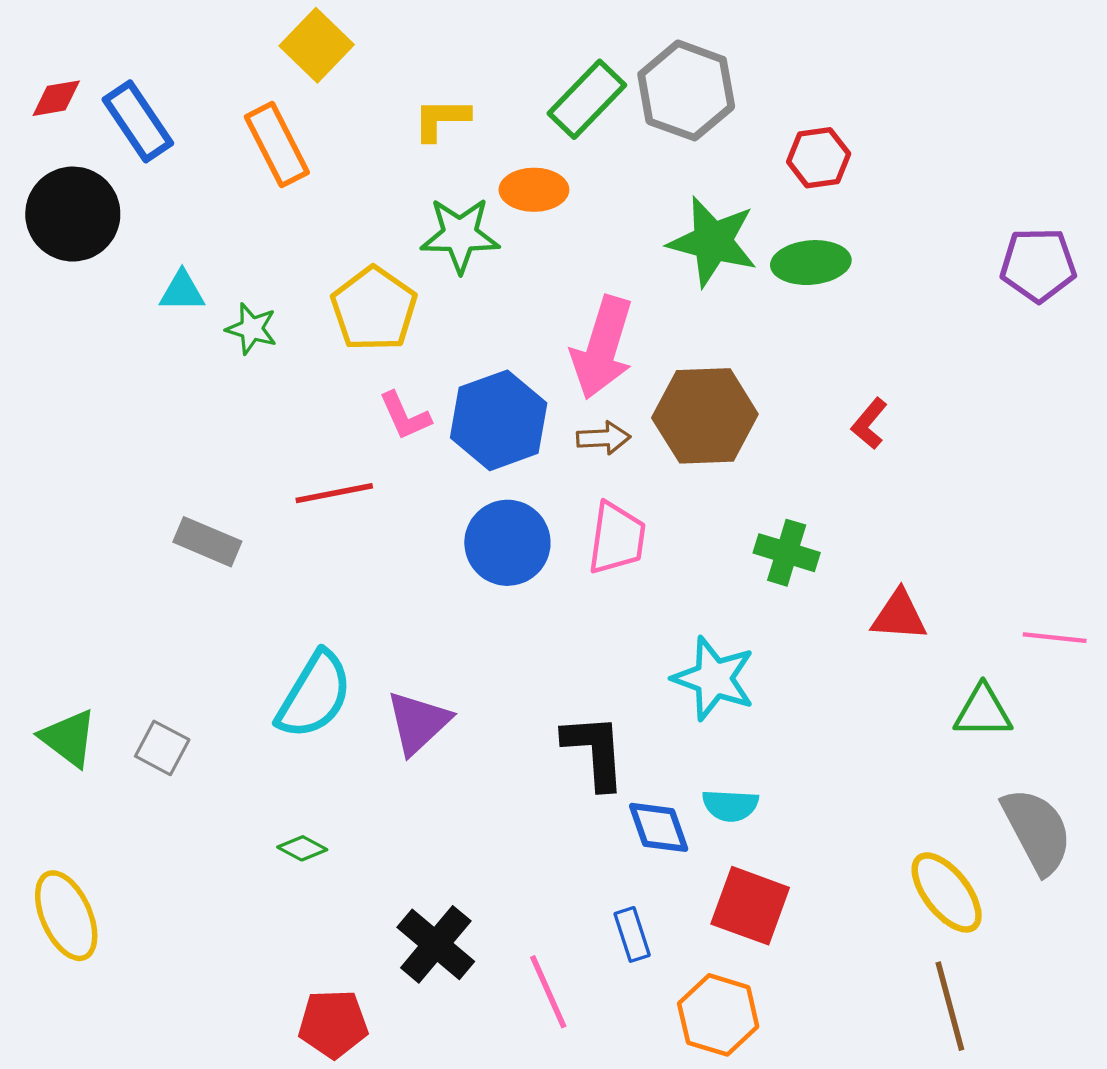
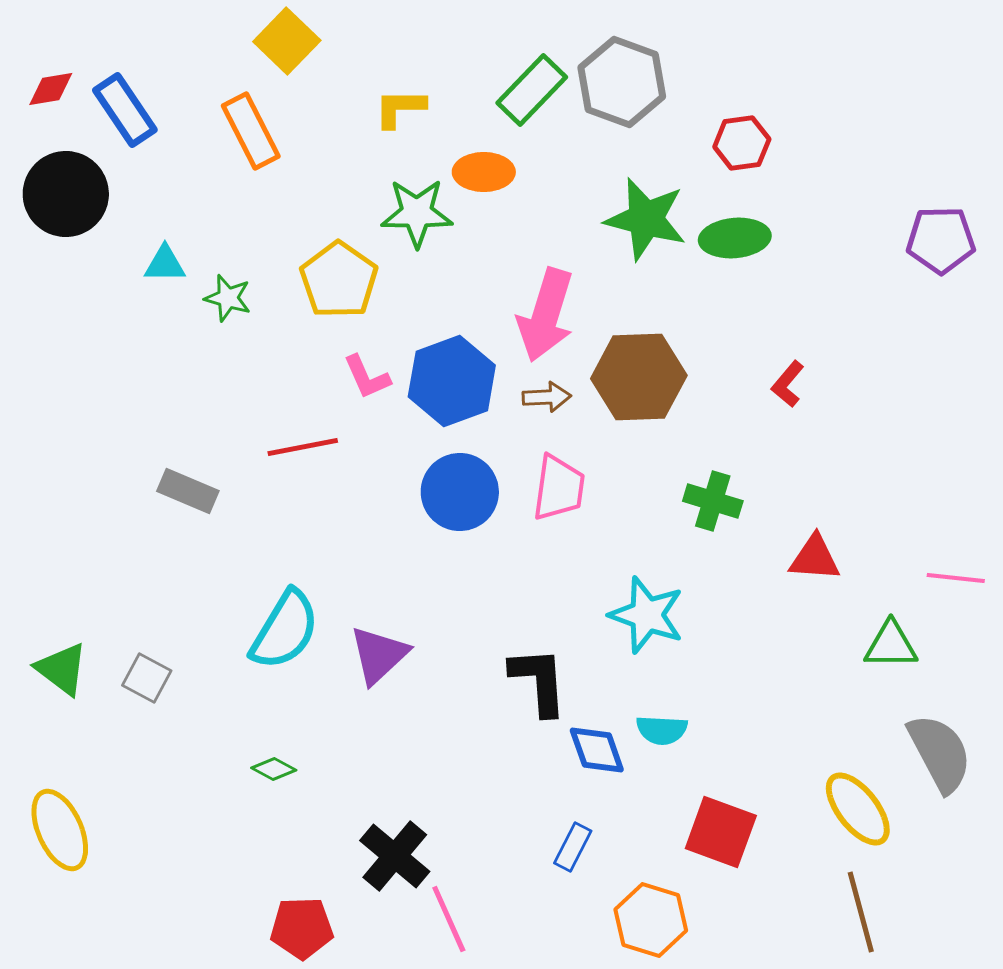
red square: (750, 906) -> (721, 832), moved
blue rectangle: (632, 934) -> (573, 847), turned 45
pink line: (548, 992) -> (449, 919), moved

